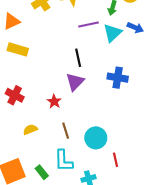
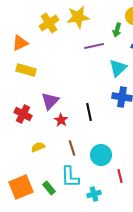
cyan triangle: (112, 33) -> (118, 68), moved
black line: (78, 58) -> (89, 112), moved
purple triangle: (75, 82) -> (50, 101), moved

